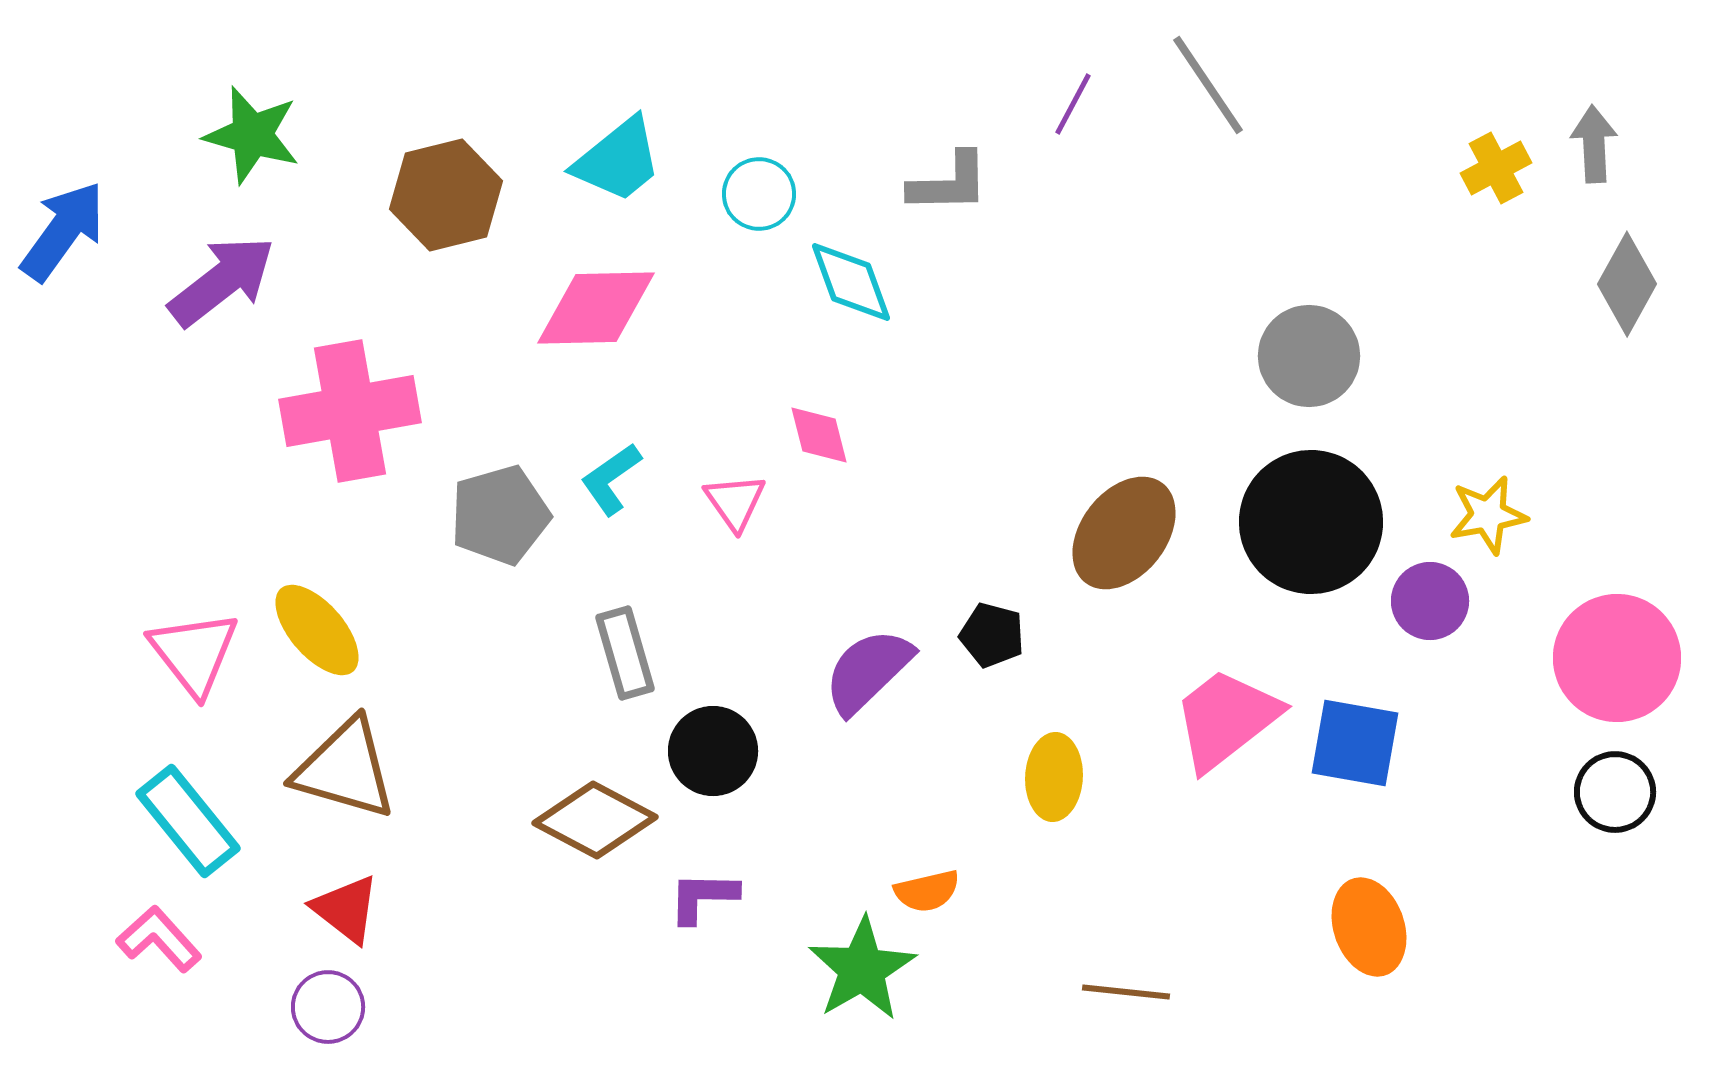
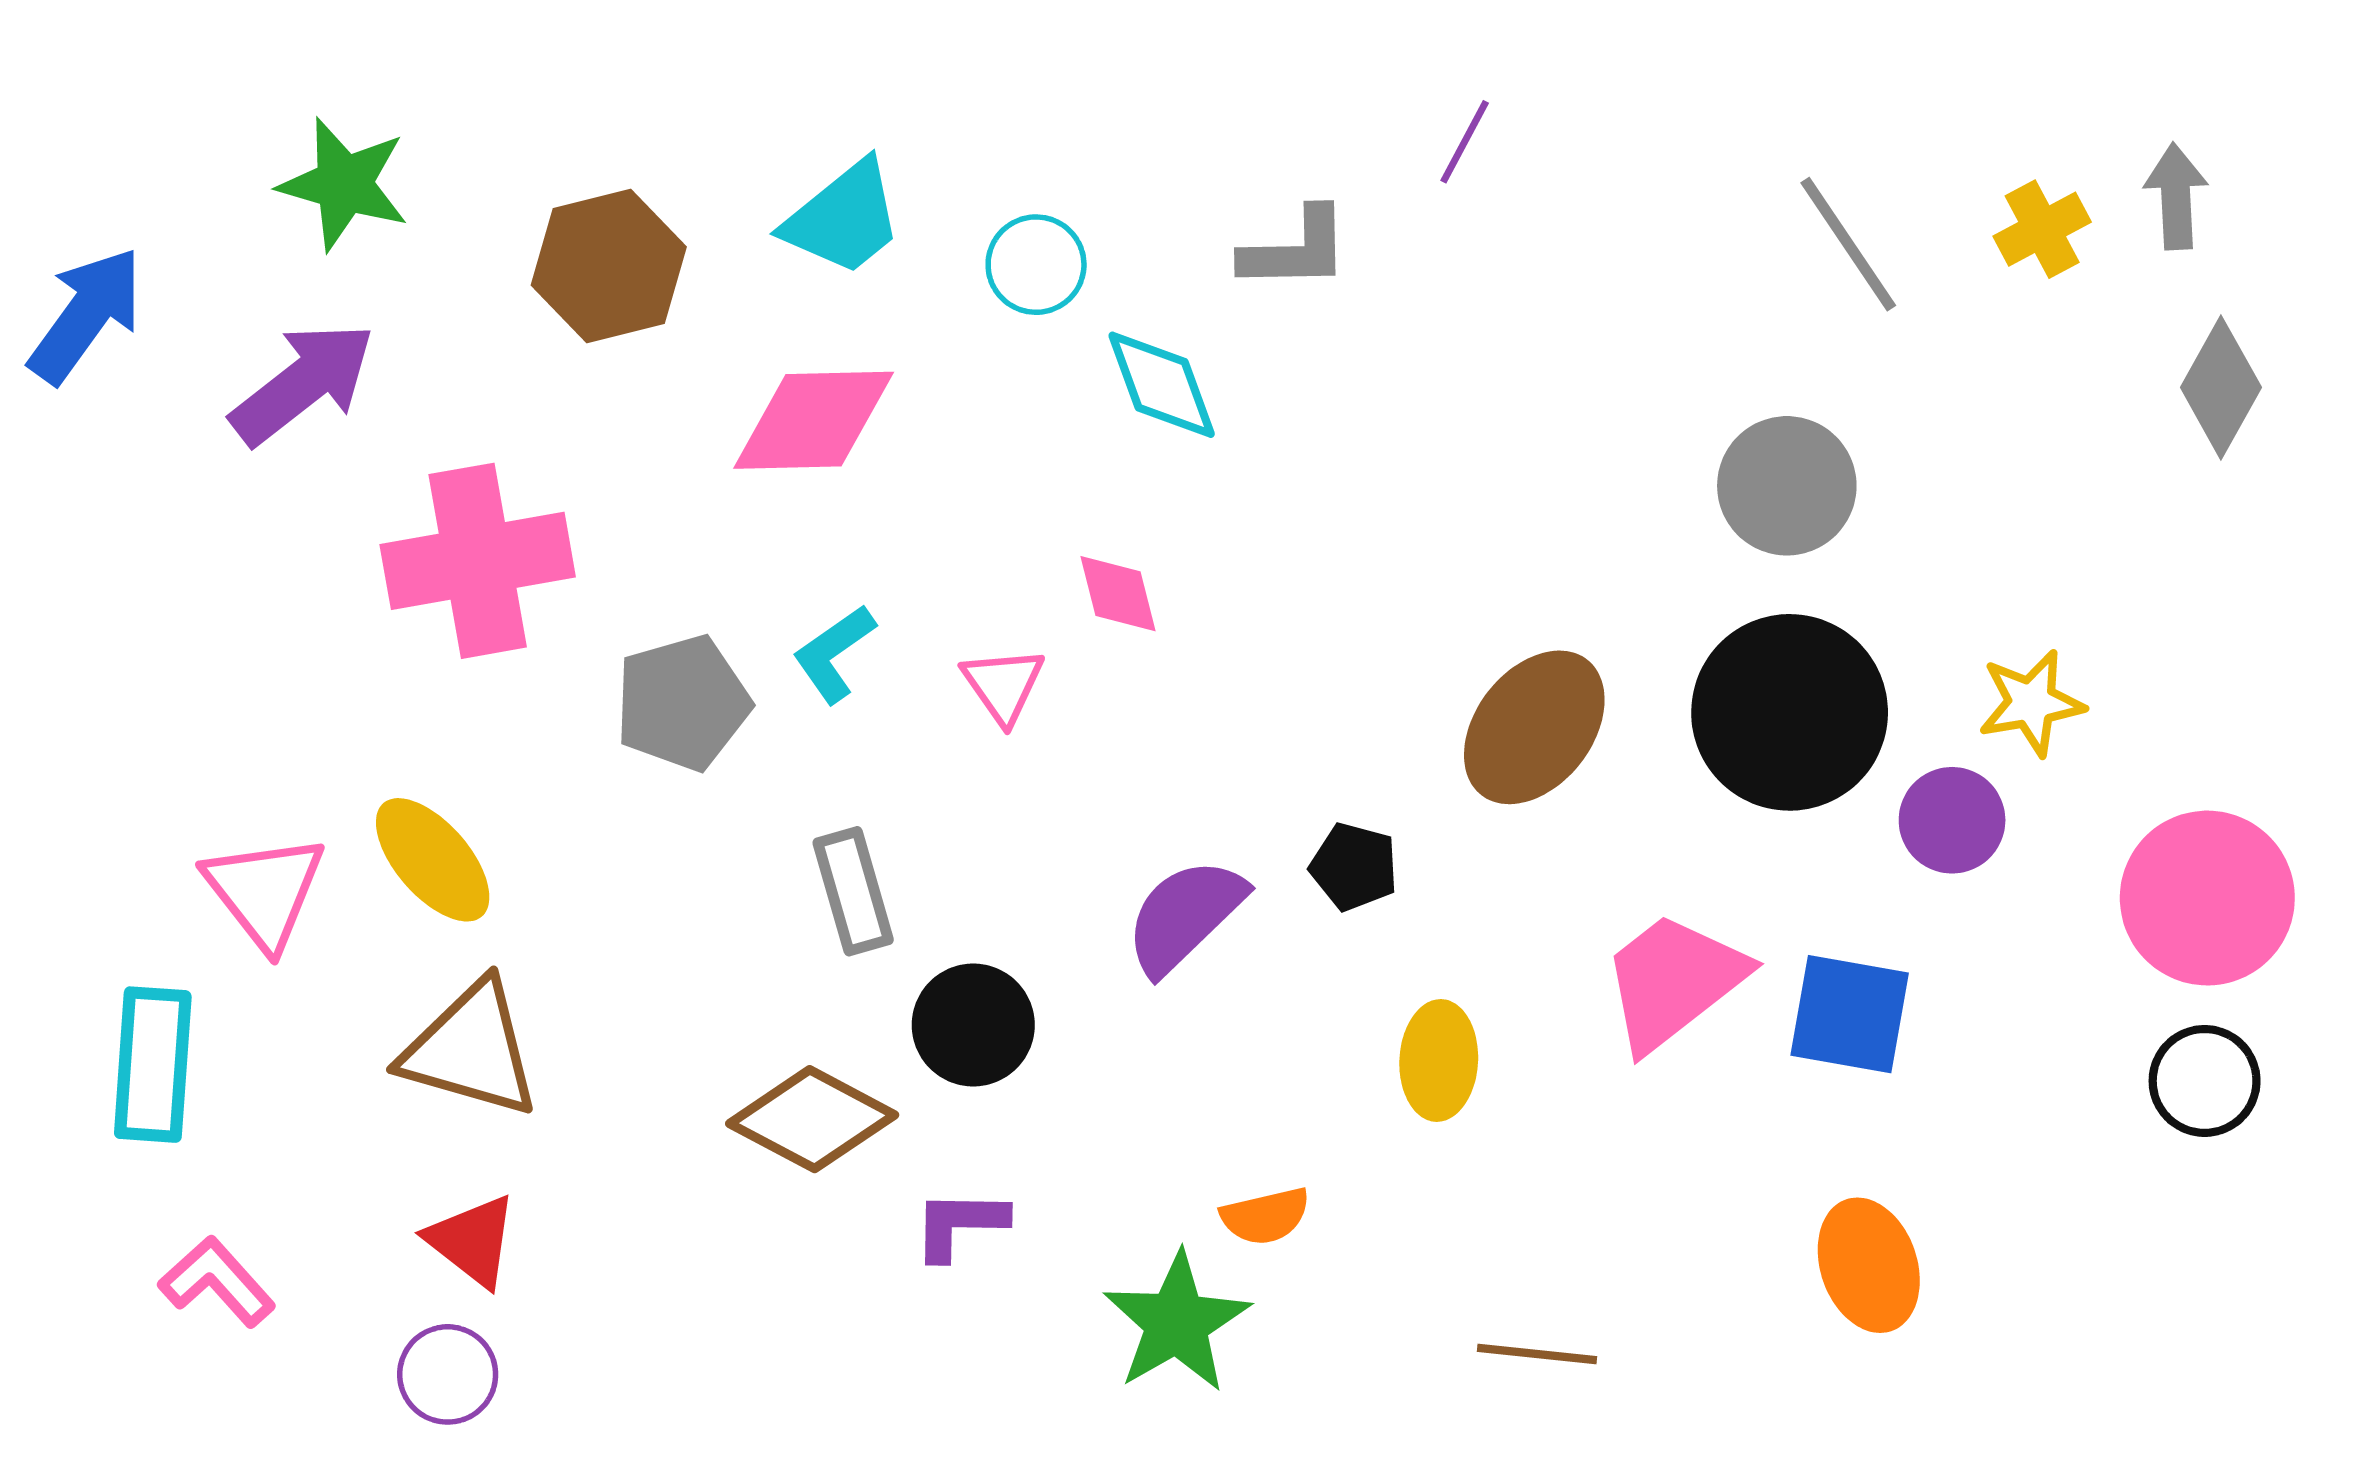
gray line: (1208, 85) -> (1848, 244), moved
cyan rectangle: (188, 821) -> (153, 1065), moved, turned 43

